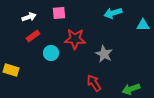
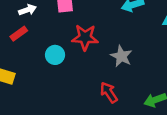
red rectangle: (33, 36) -> (19, 34), moved

